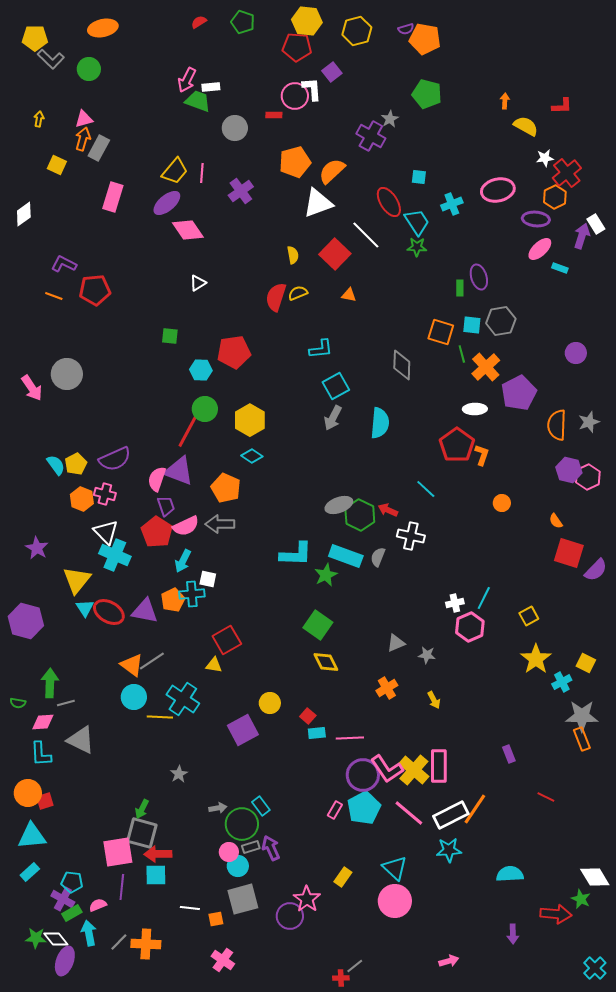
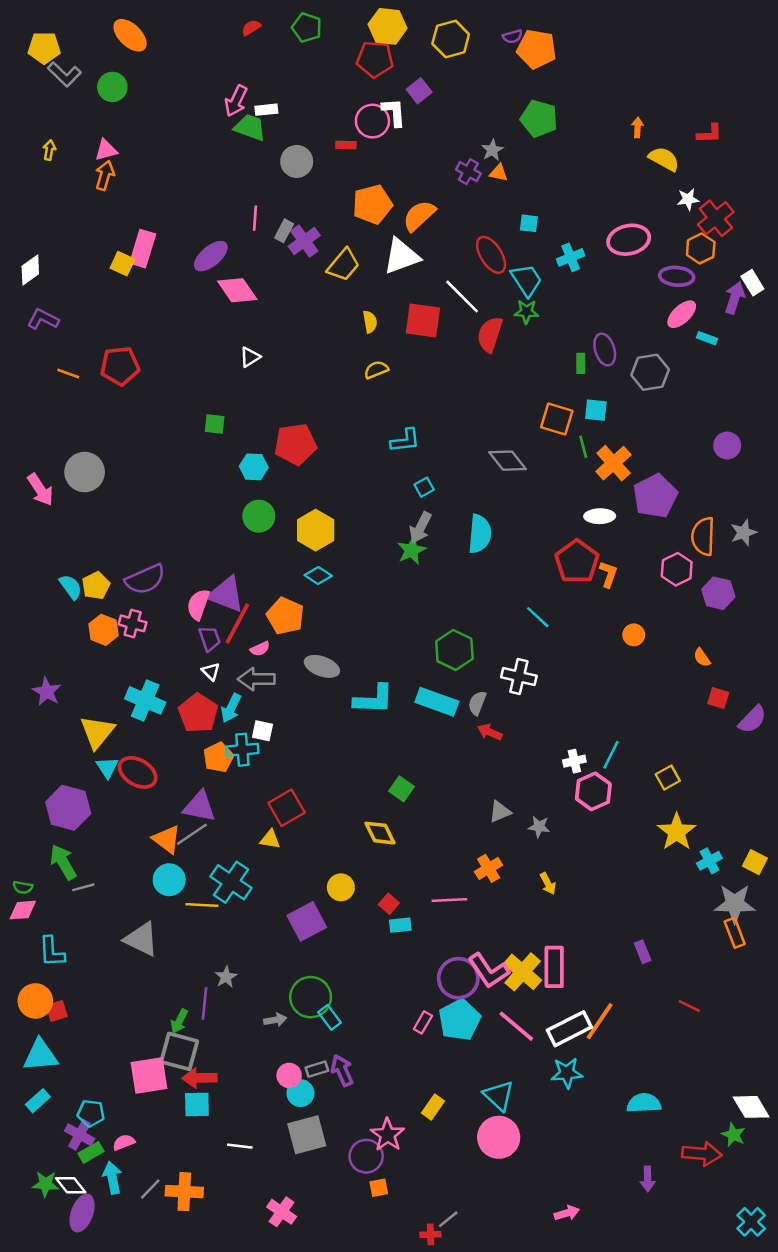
orange ellipse: (103, 28) -> (130, 35), turned 56
purple cross: (371, 136) -> (468, 172), size x0.7
gray rectangle: (99, 148) -> (284, 231), moved, size x0.7
yellow square: (57, 165) -> (122, 264), moved
yellow trapezoid: (175, 171) -> (343, 265), moved
red square: (335, 254) -> (423, 320), turned -36
purple L-shape: (64, 264) -> (43, 319), moved
orange triangle: (349, 295) -> (499, 173), moved
red semicircle: (276, 297) -> (490, 334), moved
gray hexagon: (501, 321) -> (650, 372), moved
gray diamond: (402, 365) -> (507, 461), turned -40
cyan square: (336, 386) -> (424, 487), size x0.6
red line: (188, 431) -> (237, 623), moved
pink hexagon: (588, 477) -> (677, 569), moved
gray ellipse: (339, 505) -> (322, 666), moved, turned 40
red arrow: (388, 510) -> (490, 732), moved
gray arrow: (220, 524) -> (256, 679), moved
pink semicircle: (186, 526) -> (260, 649), moved, size x0.6
white triangle: (106, 532) -> (211, 671), moved, size x0.6
red pentagon: (157, 532) -> (198, 713), moved
red square: (569, 553) -> (718, 698), size x0.6
green star: (326, 575) -> (412, 550), moved
purple triangle: (145, 611) -> (199, 807), moved
purple hexagon: (26, 621) -> (68, 808), moved
green square: (318, 625) -> (401, 789), size x0.7
yellow diamond: (326, 662) -> (380, 833), moved
yellow square: (586, 663) -> (755, 862), moved
green arrow: (50, 683) -> (63, 862), turned -32
pink diamond: (43, 722) -> (23, 910), moved
pink line: (350, 738) -> (449, 900), moved
gray triangle: (81, 740) -> (141, 939), moved
green circle: (242, 824) -> (311, 997), moved
purple line: (122, 887) -> (205, 1003), moved
orange square: (216, 919) -> (379, 1188), moved

